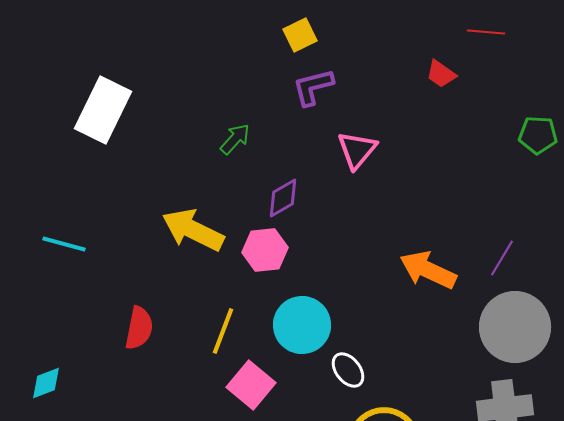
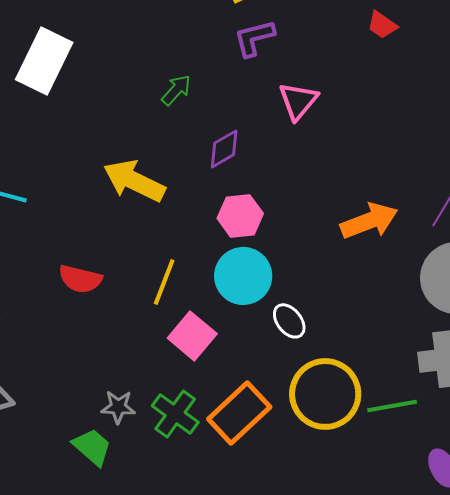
pink hexagon: (265, 250) -> (240, 216), moved
orange arrow: (428, 270) -> (369, 221), turned 134
red semicircle: (139, 328) -> (80, 279), turned 93

